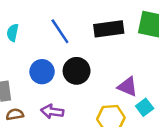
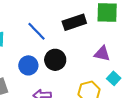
purple triangle: (127, 87) -> (102, 54), moved

